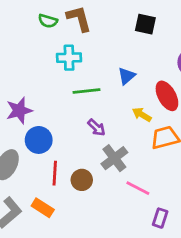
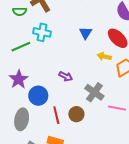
cyan cross: (69, 58) -> (42, 32), turned 30
green line: (86, 91) -> (21, 47), moved
purple arrow: (96, 128) -> (66, 76), moved

